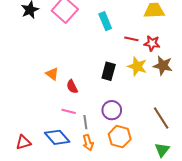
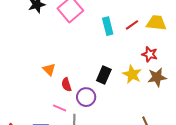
red line: (131, 39) -> (132, 25), moved, turned -56
brown star: (163, 66) -> (157, 77), turned -30
purple circle: (112, 110) -> (86, 97), moved

